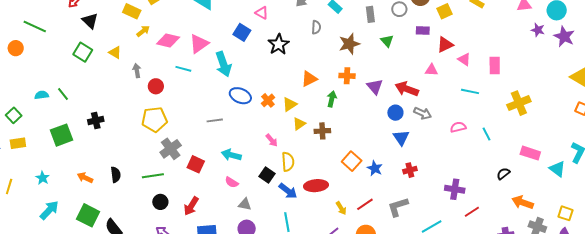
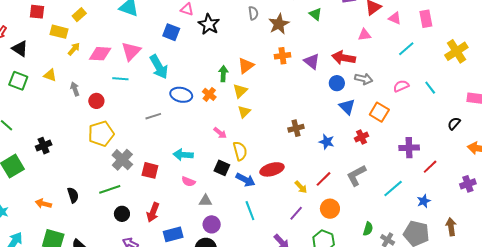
gray semicircle: (316, 27) -> (253, 13), moved
black star: (279, 44) -> (209, 24), moved
cyan line: (470, 91) -> (406, 49), turned -42
green arrow: (332, 99) -> (223, 74), moved
yellow triangle: (290, 104) -> (240, 91), moved
gray line: (215, 120) -> (153, 116), moved
brown cross: (322, 131) -> (296, 128), moved
orange square: (352, 161) -> (379, 112), moved

